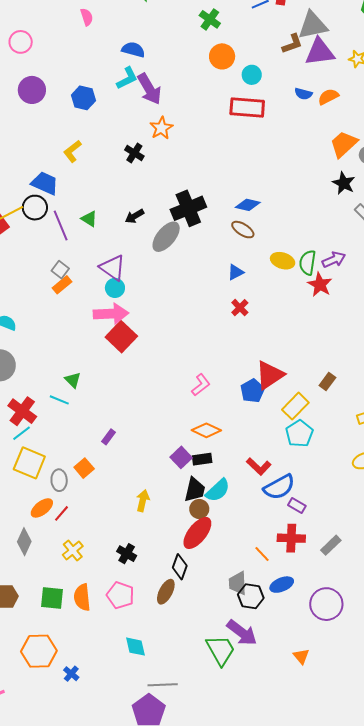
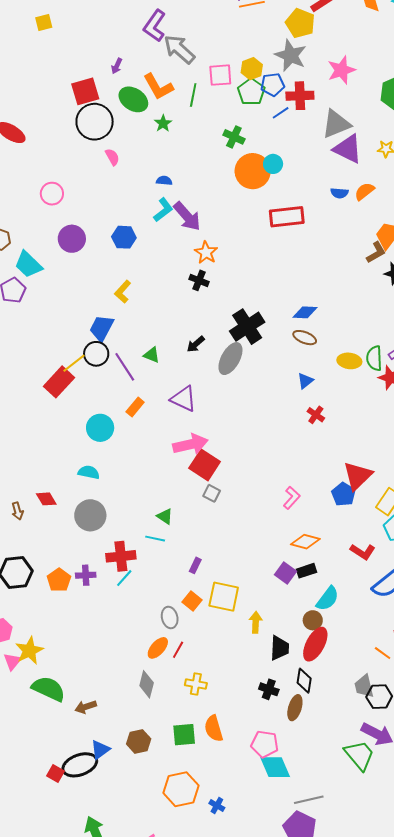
brown L-shape: (292, 44) -> (376, 252), moved
blue semicircle: (133, 50) -> (164, 181), size x0.7
purple triangle: (320, 52) -> (348, 149), turned 44
orange circle: (222, 56) -> (253, 171), size x1.4
cyan circle: (252, 75) -> (273, 164), moved
black cross: (134, 153) -> (199, 280), moved
blue trapezoid: (45, 183) -> (101, 328), turned -76
gray square: (60, 270) -> (212, 493), moved
orange rectangle: (62, 285) -> (135, 407), moved
cyan circle: (115, 288) -> (100, 428), moved, size x1.4
red cross: (22, 411) -> (121, 556), turned -32
purple rectangle: (109, 437) -> (195, 565), moved
yellow square: (29, 463) -> (224, 597), moved
red L-shape: (259, 466) -> (363, 552), moved
black trapezoid: (195, 490) -> (279, 648), moved
yellow cross: (73, 550) -> (196, 684), turned -30
black cross: (127, 554) -> (269, 689), moved
pink pentagon: (120, 595) -> (265, 744), moved
cyan diamond: (136, 647) -> (275, 767), size x1.4

